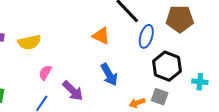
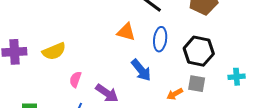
blue ellipse: (146, 36) -> (160, 39), moved
cyan cross: (200, 82) -> (237, 77), moved

